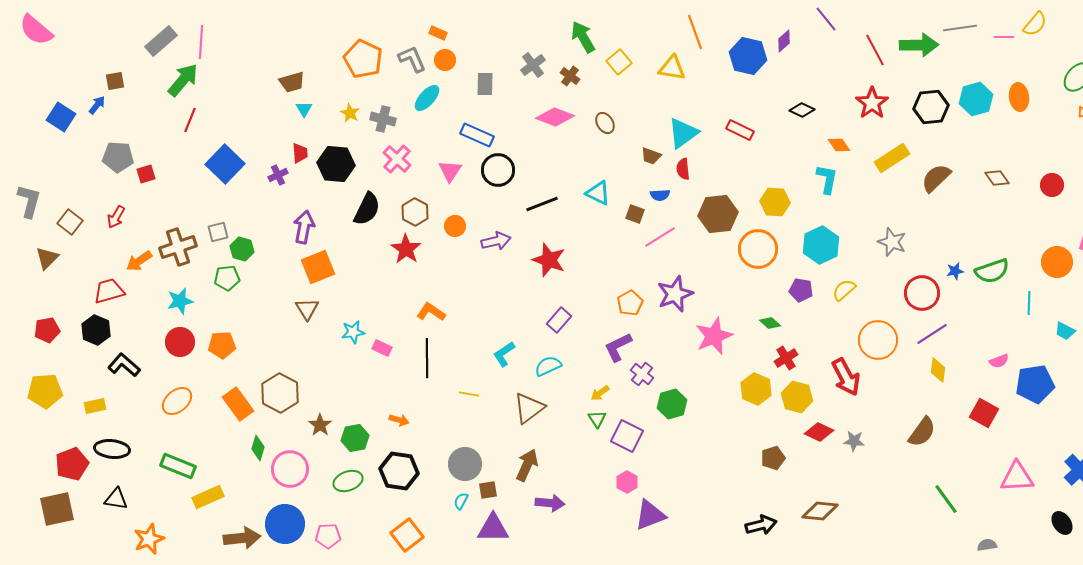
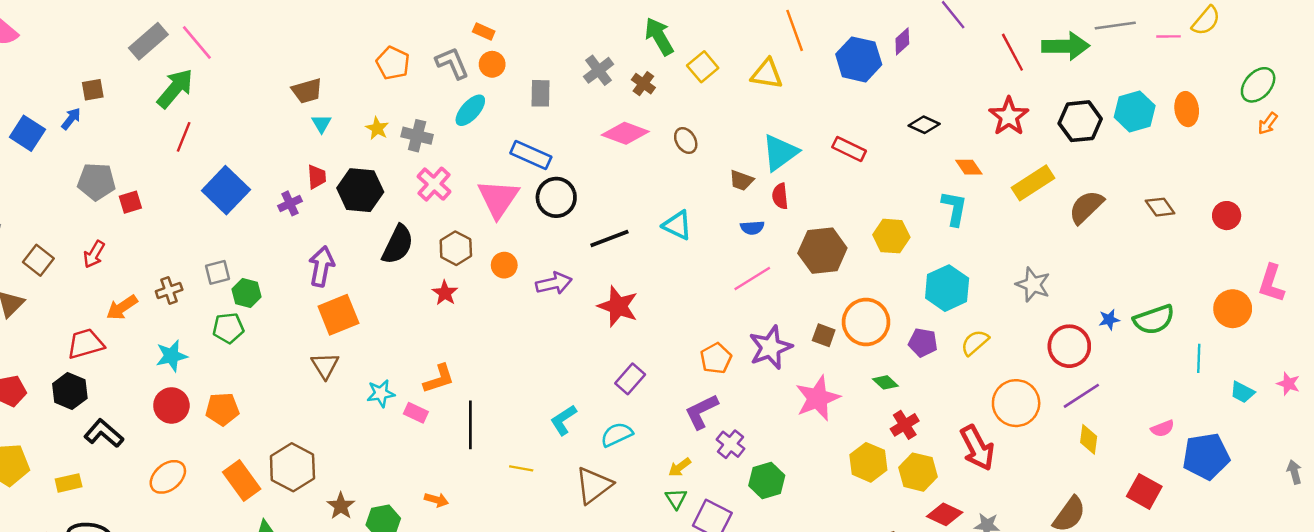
pink line: (201, 42) -> (197, 42), turned -44
orange pentagon: (363, 59) -> (393, 63), size x0.7
pink triangle: (450, 171) -> (498, 199), size x1.5
brown square: (635, 214) -> (824, 335), moved
brown cross: (178, 247) -> (169, 291), size x0.6
red star: (406, 249) -> (445, 293), size x0.7
orange circle: (758, 249) -> (866, 322), moved
orange L-shape: (431, 312) -> (439, 379), moved, turned 128

